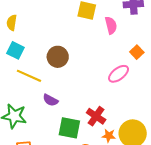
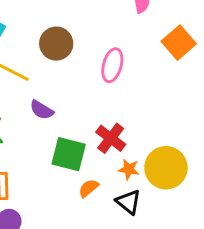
orange square: (137, 52) -> (179, 43), size x1.5
pink ellipse: (119, 74) -> (112, 65), moved, turned -40

